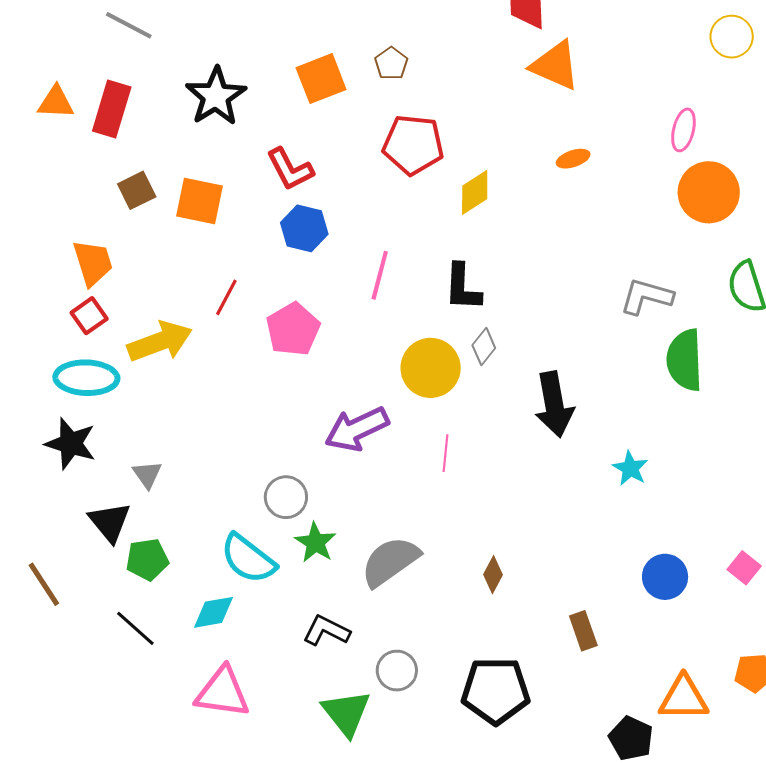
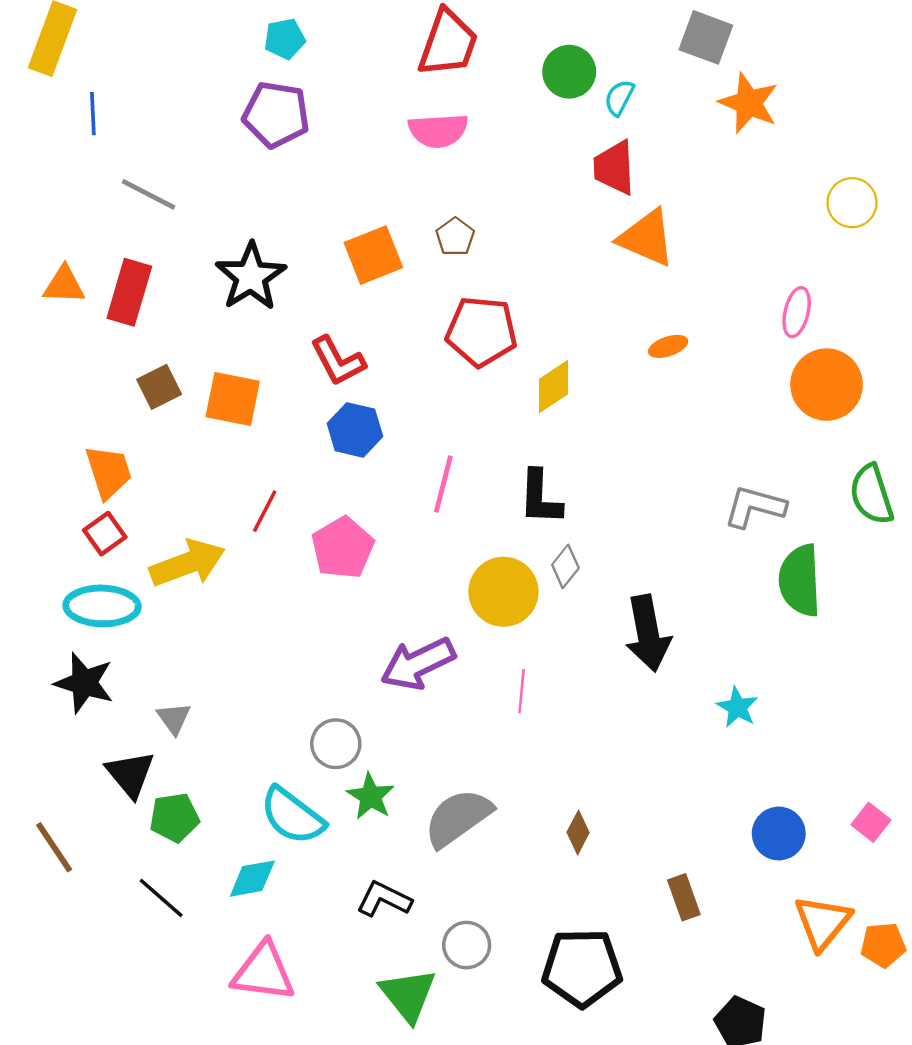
orange triangle: (684, 698) -> (823, 922), moved, turned -50

